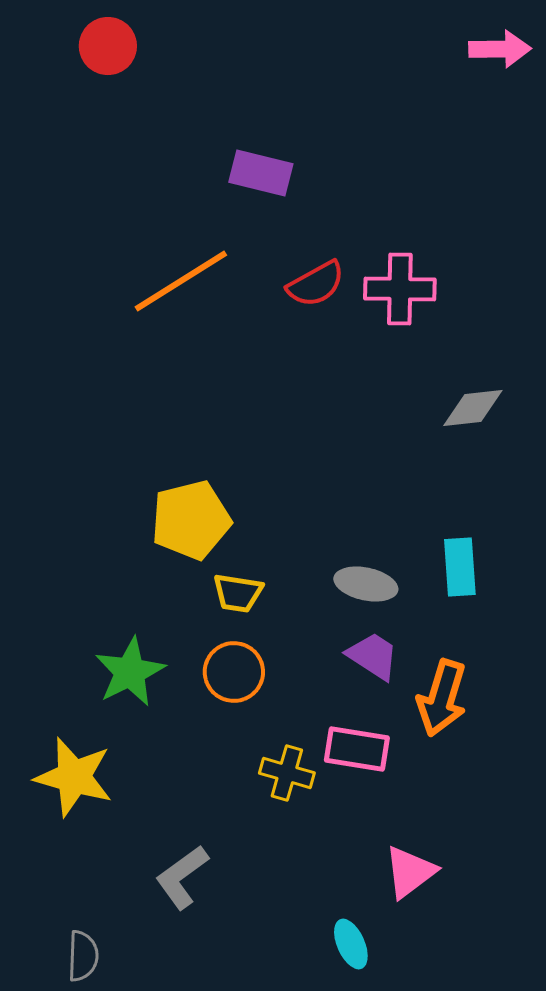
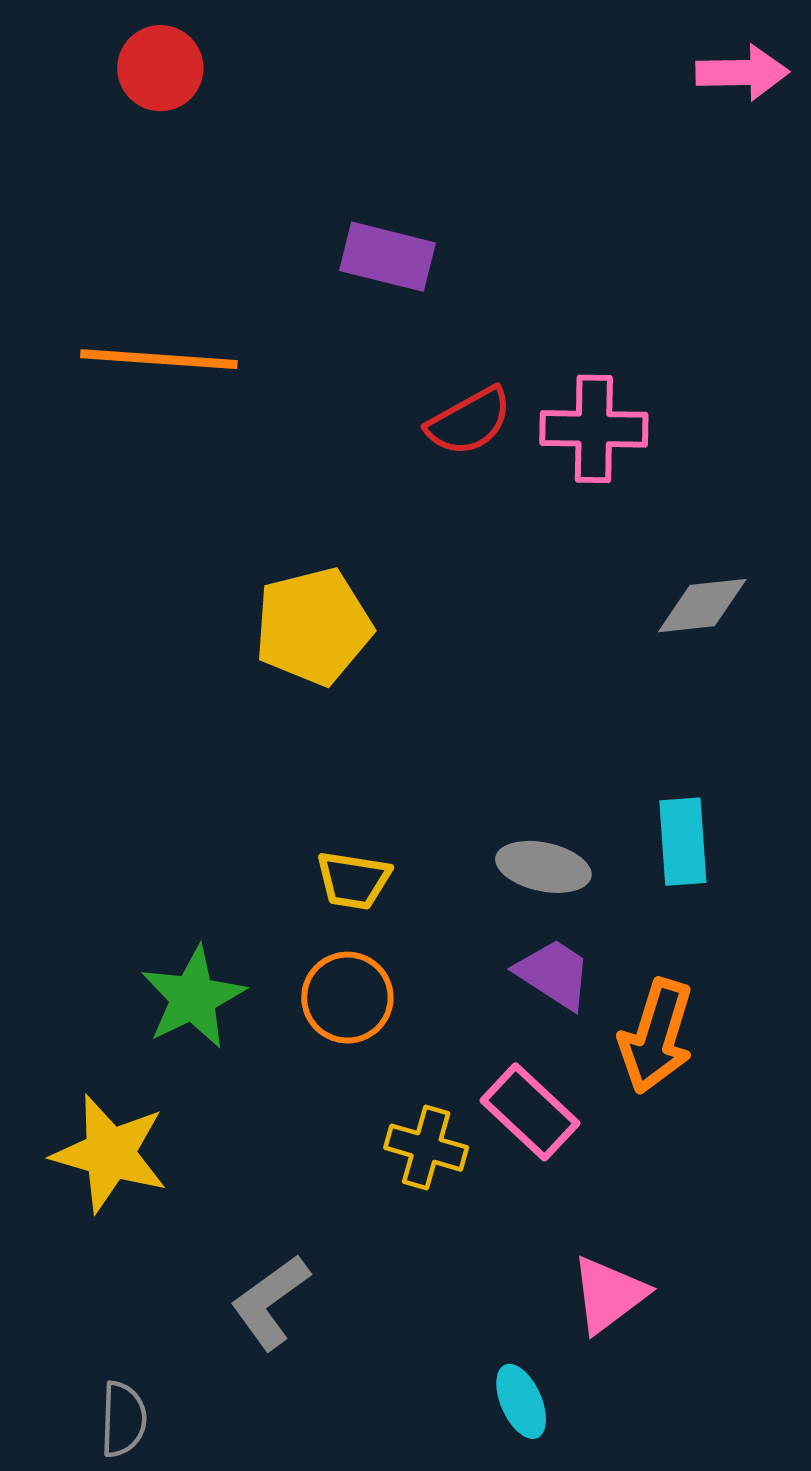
orange line: (181, 281) -> (159, 359), moved, turned 36
yellow pentagon: (191, 520) -> (313, 626), moved
pink rectangle: (357, 749) -> (530, 1112), turned 34

